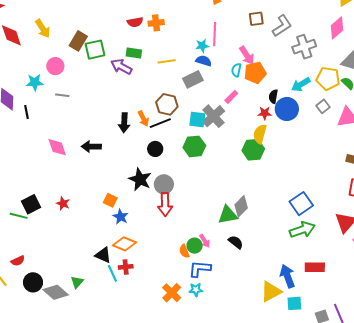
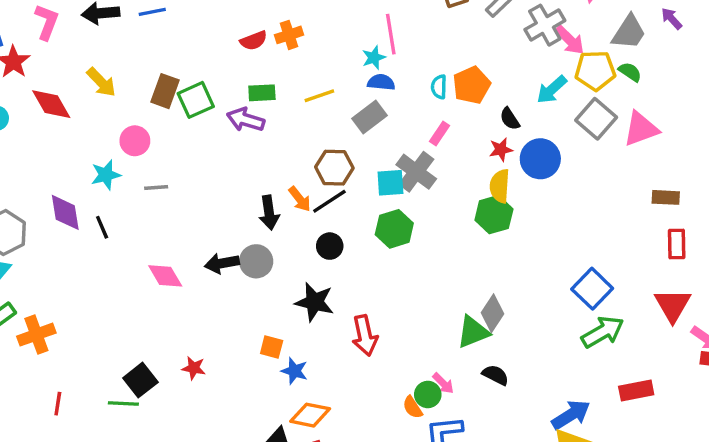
pink arrow: (247, 55) -> (570, 40), moved
black semicircle: (273, 96) -> (510, 119), turned -32
gray square: (323, 106) -> (596, 119), size x1.6
blue circle: (287, 109) -> (540, 159), moved
gray circle: (164, 184) -> (256, 261), moved
blue arrow: (287, 276) -> (571, 415), moved, turned 90

